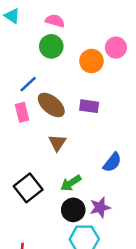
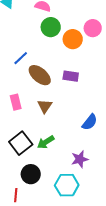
green circle: (51, 46) -> (51, 27), moved
pink rectangle: (22, 112) -> (16, 102), moved
green arrow: (71, 183) -> (46, 142), moved
black circle: (73, 210) -> (31, 174), moved

